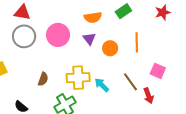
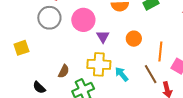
purple triangle: (89, 39) -> (103, 37), moved
orange line: (137, 42) -> (160, 51), moved
brown semicircle: (43, 79) -> (64, 71), moved

